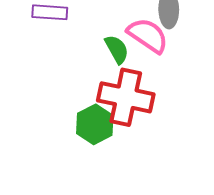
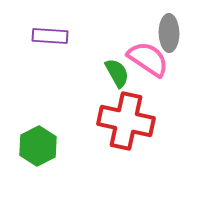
green hexagon: (95, 124) -> (38, 146), moved

